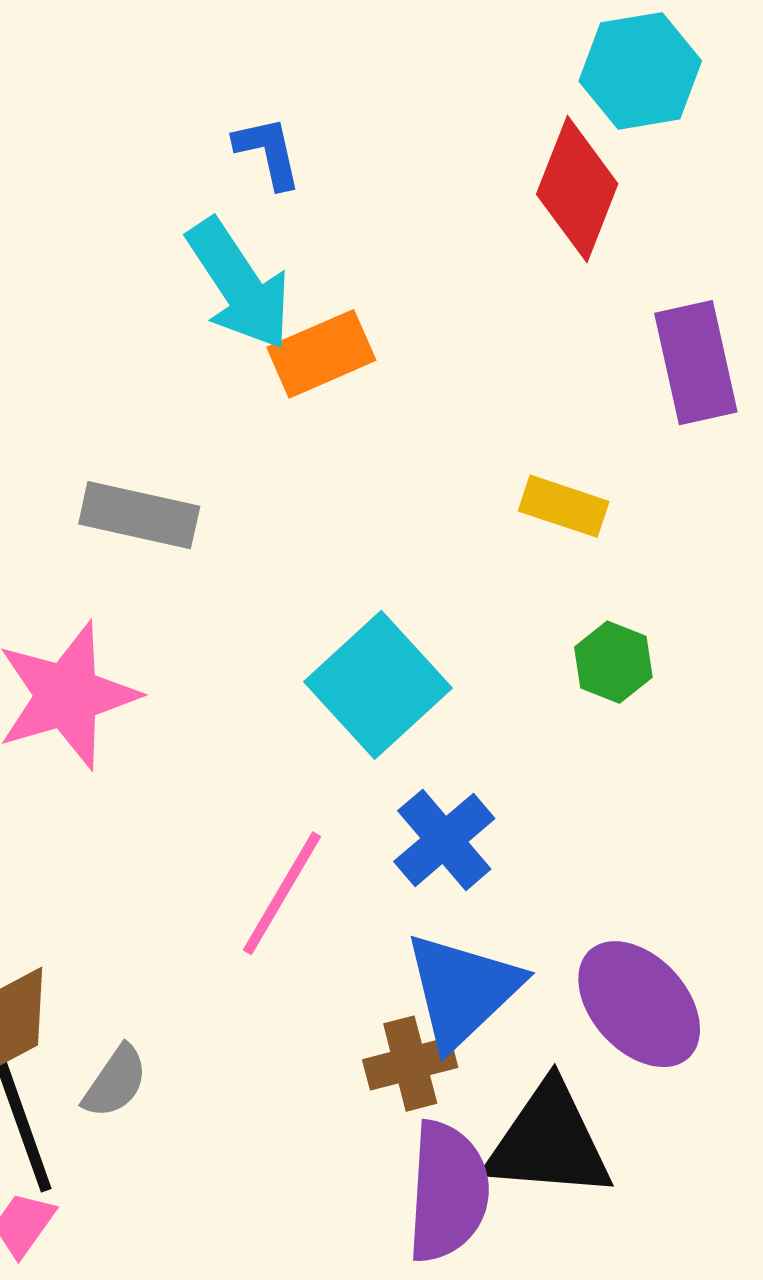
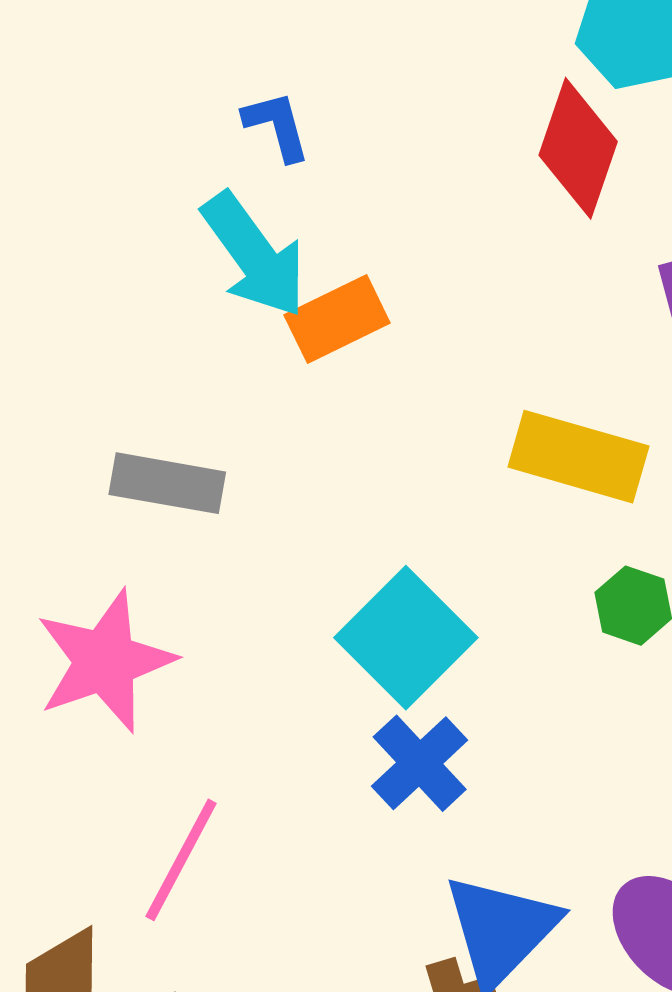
yellow rectangle: (564, 506) -> (578, 457), size x1.6
blue cross: (444, 840) -> (420, 763), moved
pink line: (282, 893) -> (181, 860), moved

